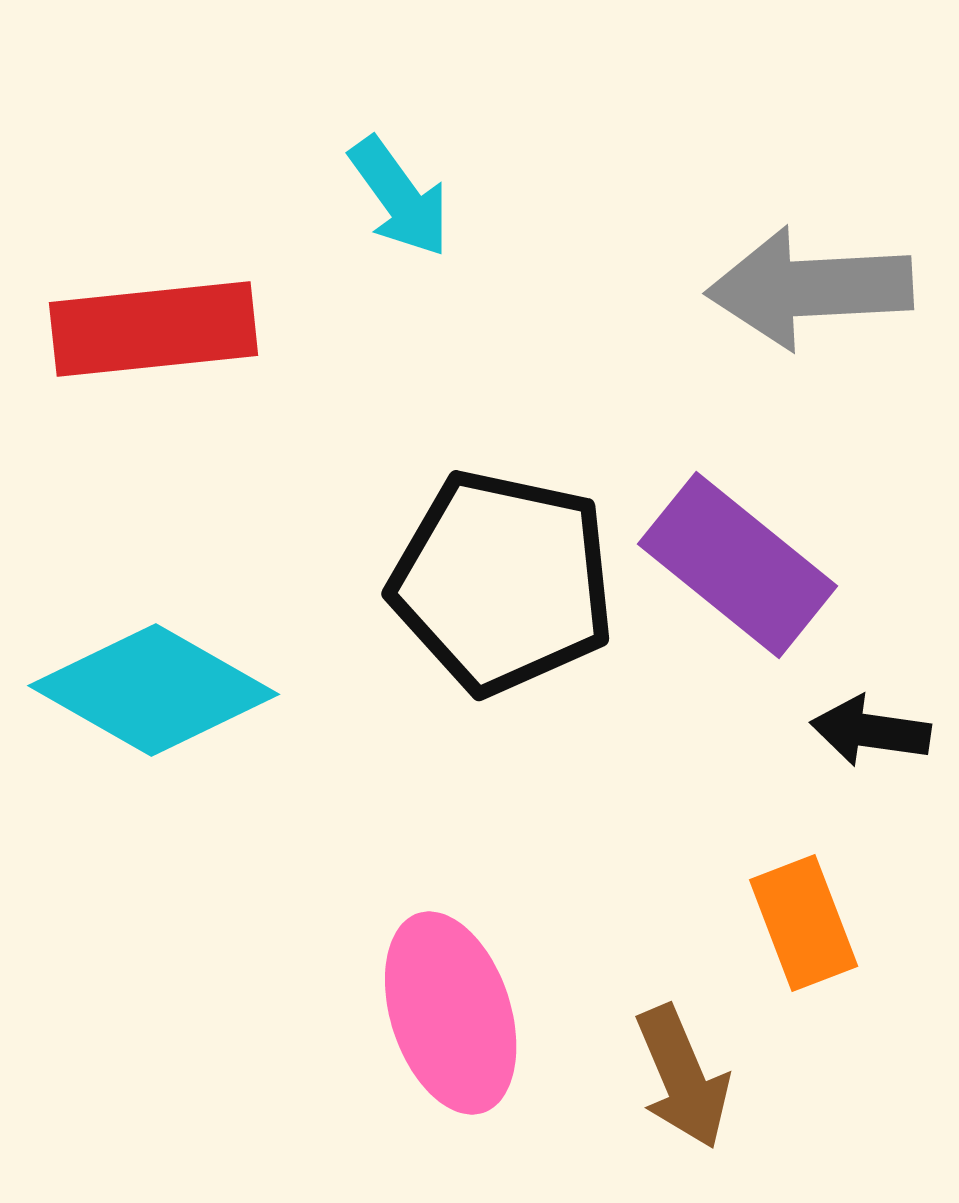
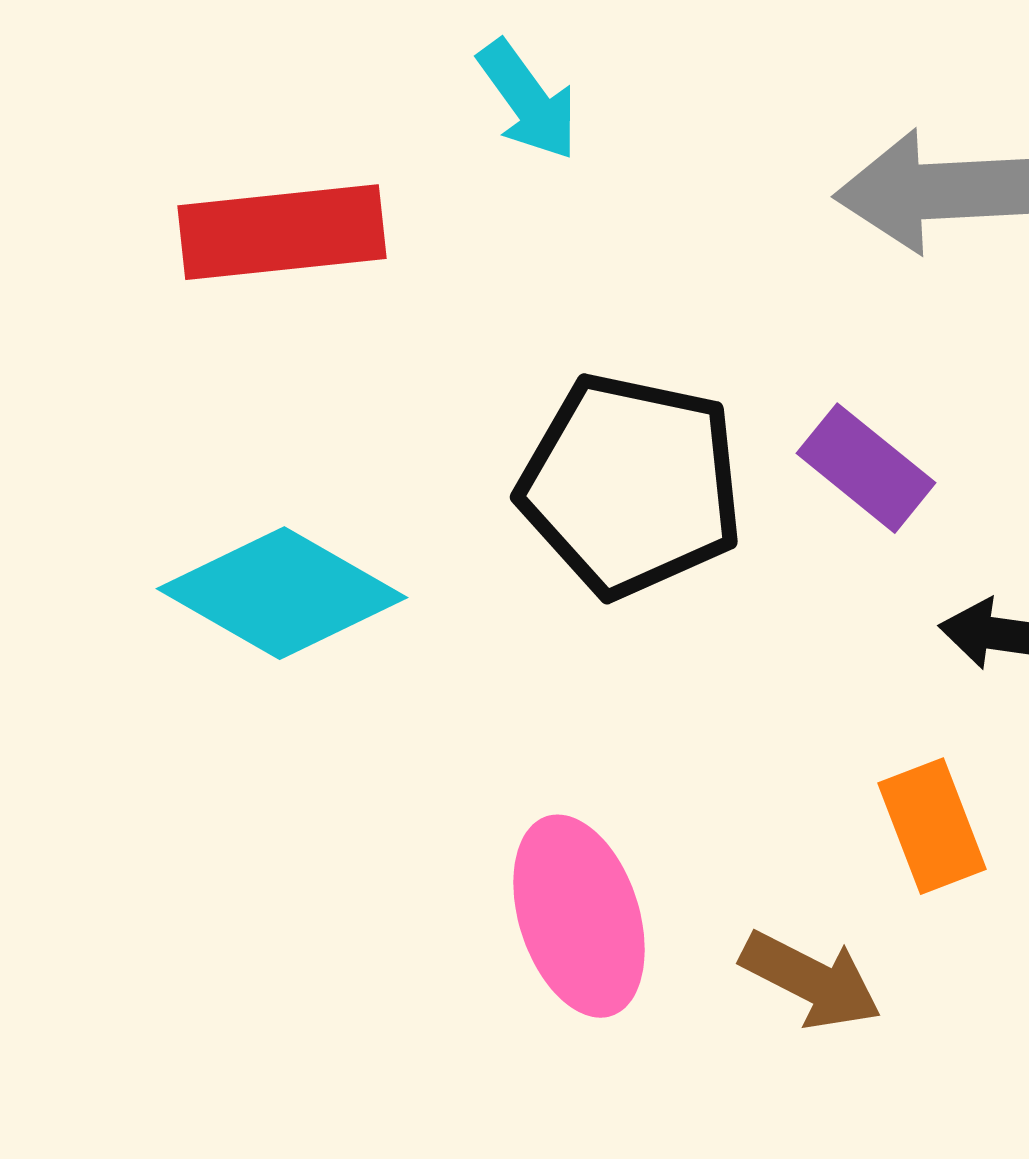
purple rectangle: (738, 565) -> (866, 468), size x0.7
brown arrow: (683, 1077) -> (811, 980), turned -40

